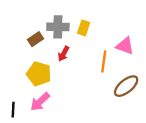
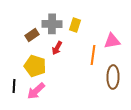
pink triangle: (125, 46) -> (112, 41), turned -30
brown ellipse: (126, 86) -> (113, 77), turned -50
black line: (13, 110) -> (14, 86), moved

